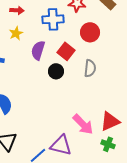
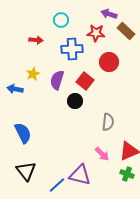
yellow star: (16, 33) -> (33, 74), moved
gray semicircle: (90, 68) -> (108, 122), moved
pink arrow: (83, 124) -> (102, 154), size x0.7

